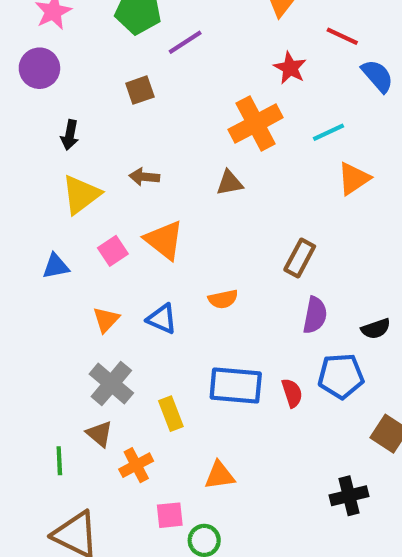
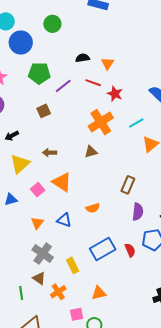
red line: (342, 36) -> (93, 83), moved
black arrow: (70, 135) -> (12, 136), turned 56
blue rectangle: (236, 385) -> (103, 249), turned -30

